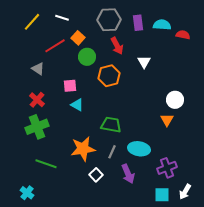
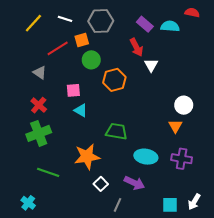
gray hexagon: (109, 20) -> (101, 21), moved
purple rectangle: (138, 23) -> (145, 24), turned -42
red semicircle: (183, 35) -> (192, 13), moved
orange square: (78, 38) -> (82, 40), turned 32
red arrow: (117, 46) -> (136, 47), moved
gray line: (112, 152) -> (118, 205), moved
purple cross: (167, 168) -> (182, 159), moved, turned 30
purple arrow: (128, 174) -> (134, 183), turned -42

